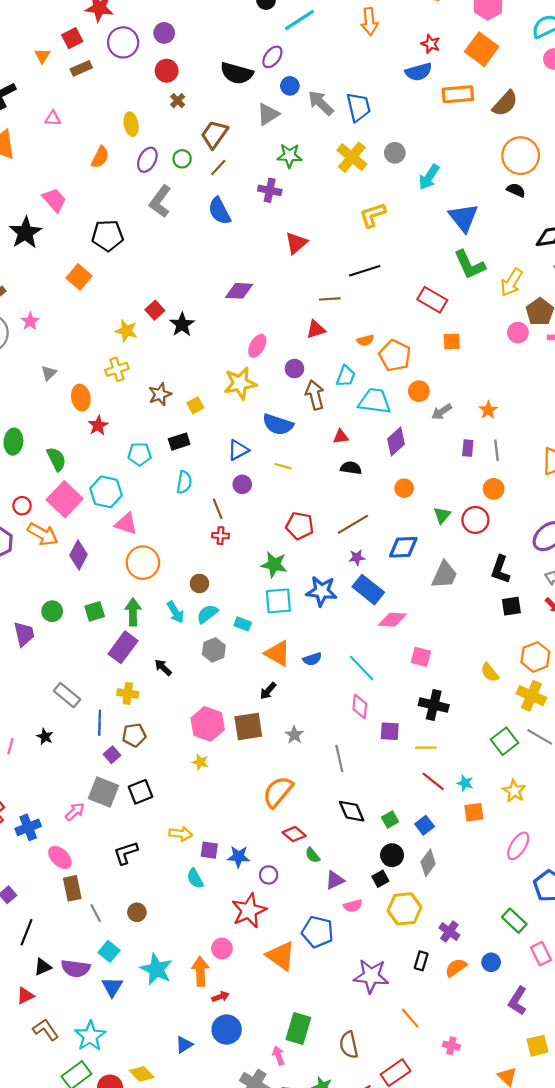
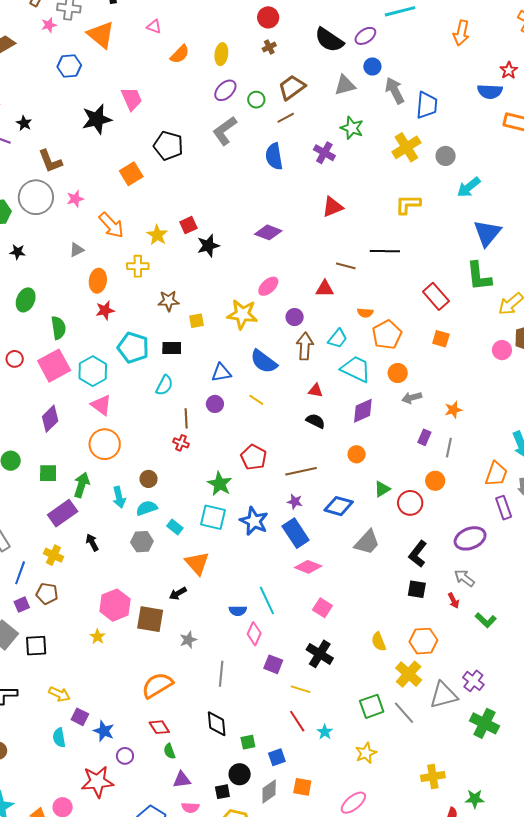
orange semicircle: (100, 157) -> (180, 54), moved
cyan pentagon: (140, 454) -> (133, 348), size x1.4
orange arrow: (43, 534) -> (111, 225), moved
blue semicircle: (312, 659) -> (238, 611), moved
orange square: (474, 812) -> (302, 787), moved

